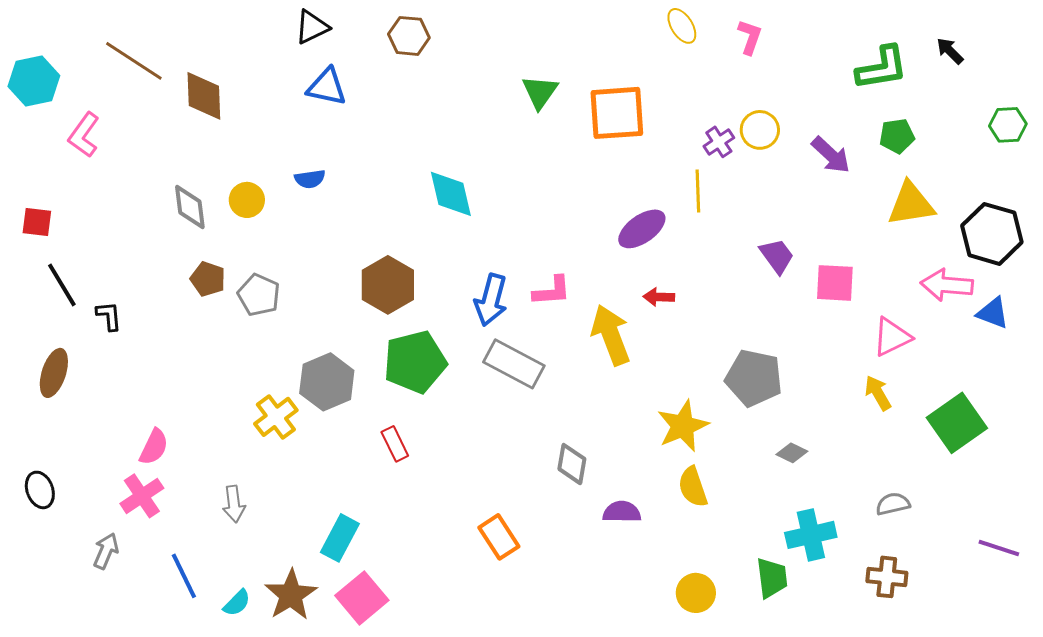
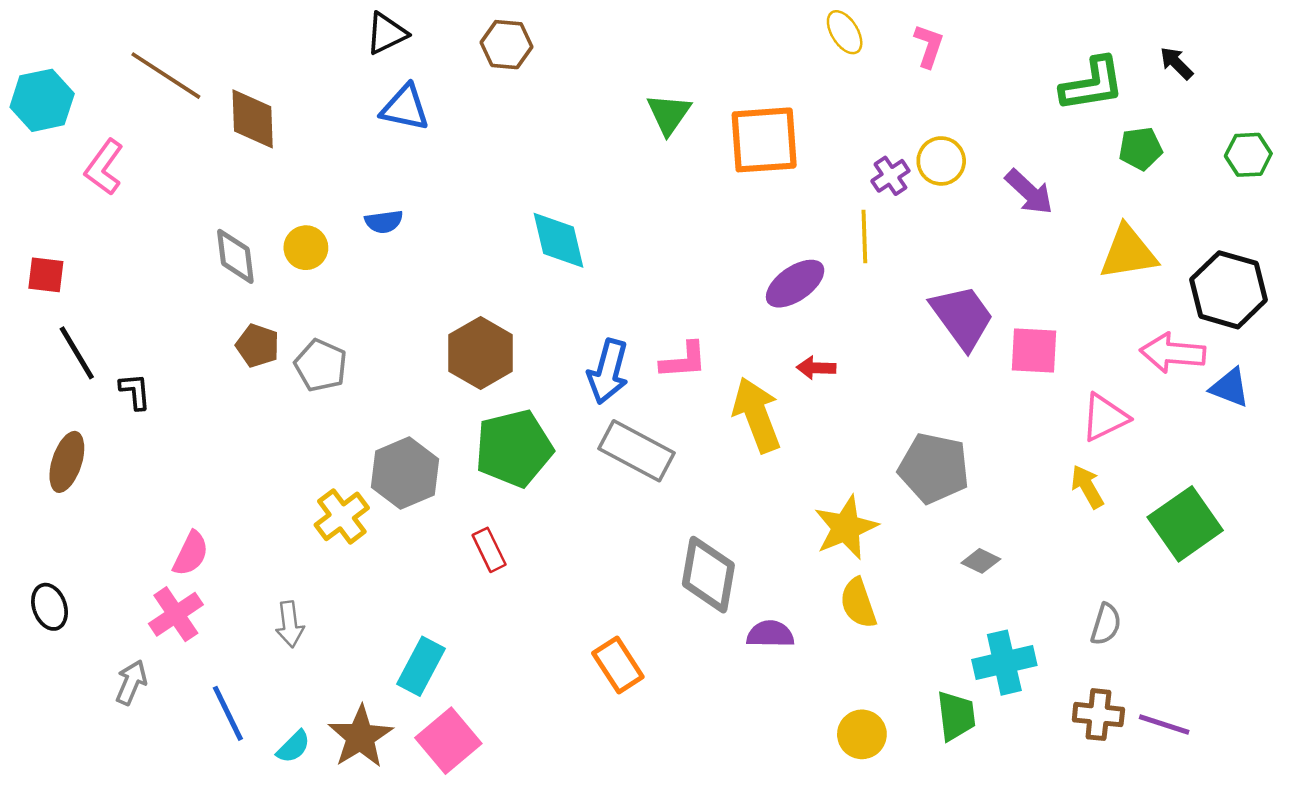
green pentagon: (897, 136) -> (1141, 149), moved
purple trapezoid: (777, 256) -> (962, 317), size x1.5
gray diamond: (572, 464) -> (708, 575), size x1.5
gray semicircle: (893, 504) -> (1106, 624), turned 120
purple line: (999, 548) -> (1164, 724), moved

